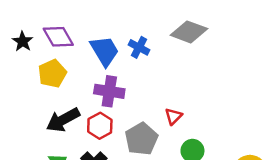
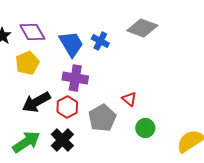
red triangle: (173, 116) -> (129, 99), turned -35

